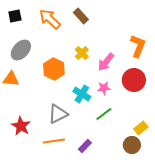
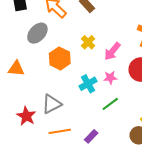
gray ellipse: (21, 50) -> (37, 33), moved
cyan cross: (82, 94) -> (88, 84), turned 30
gray triangle: (58, 114) -> (52, 104), moved

